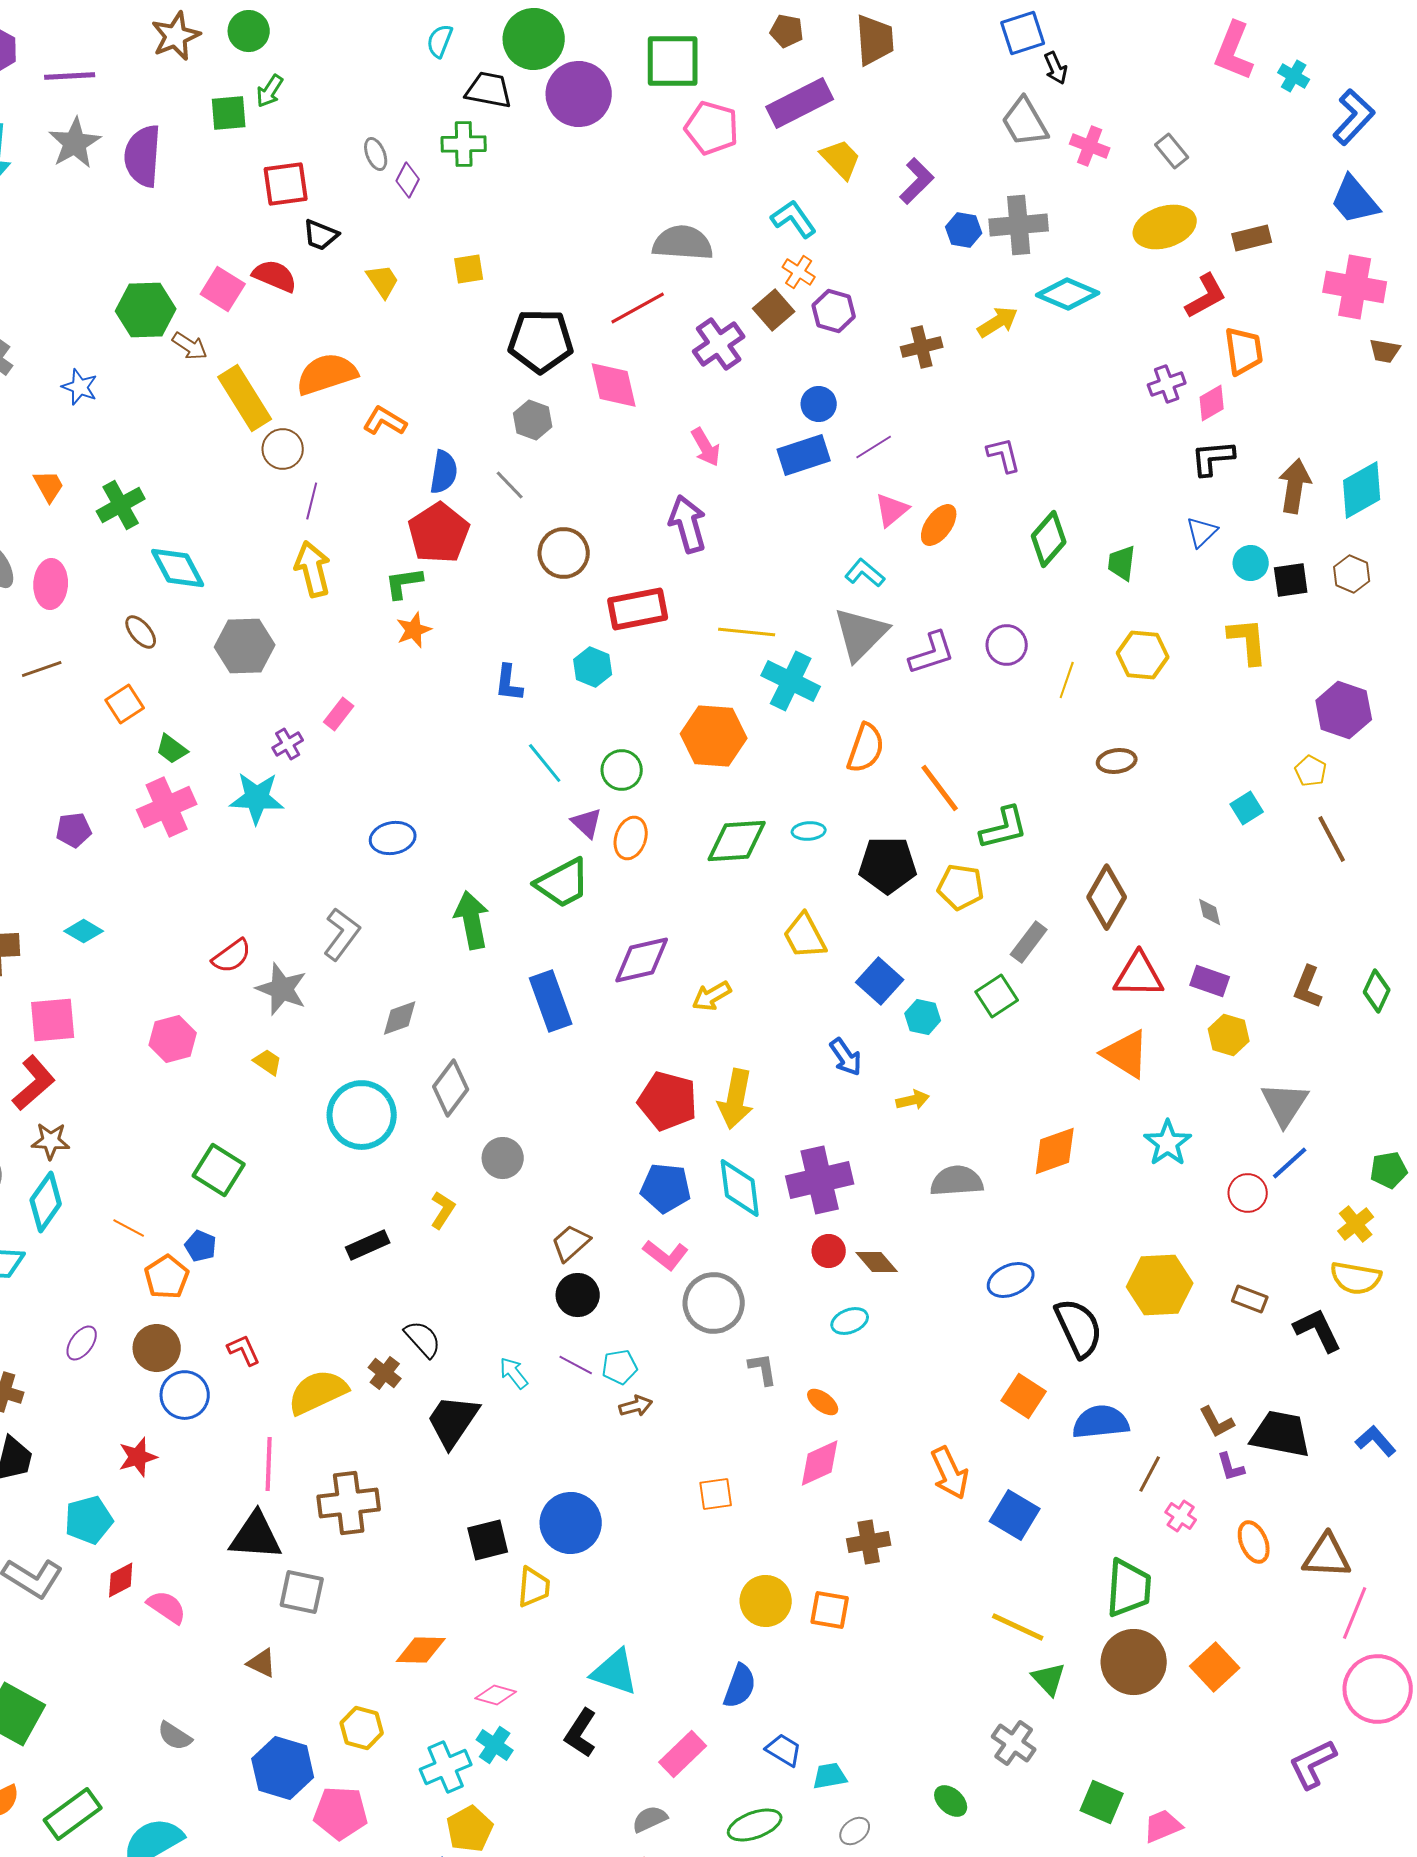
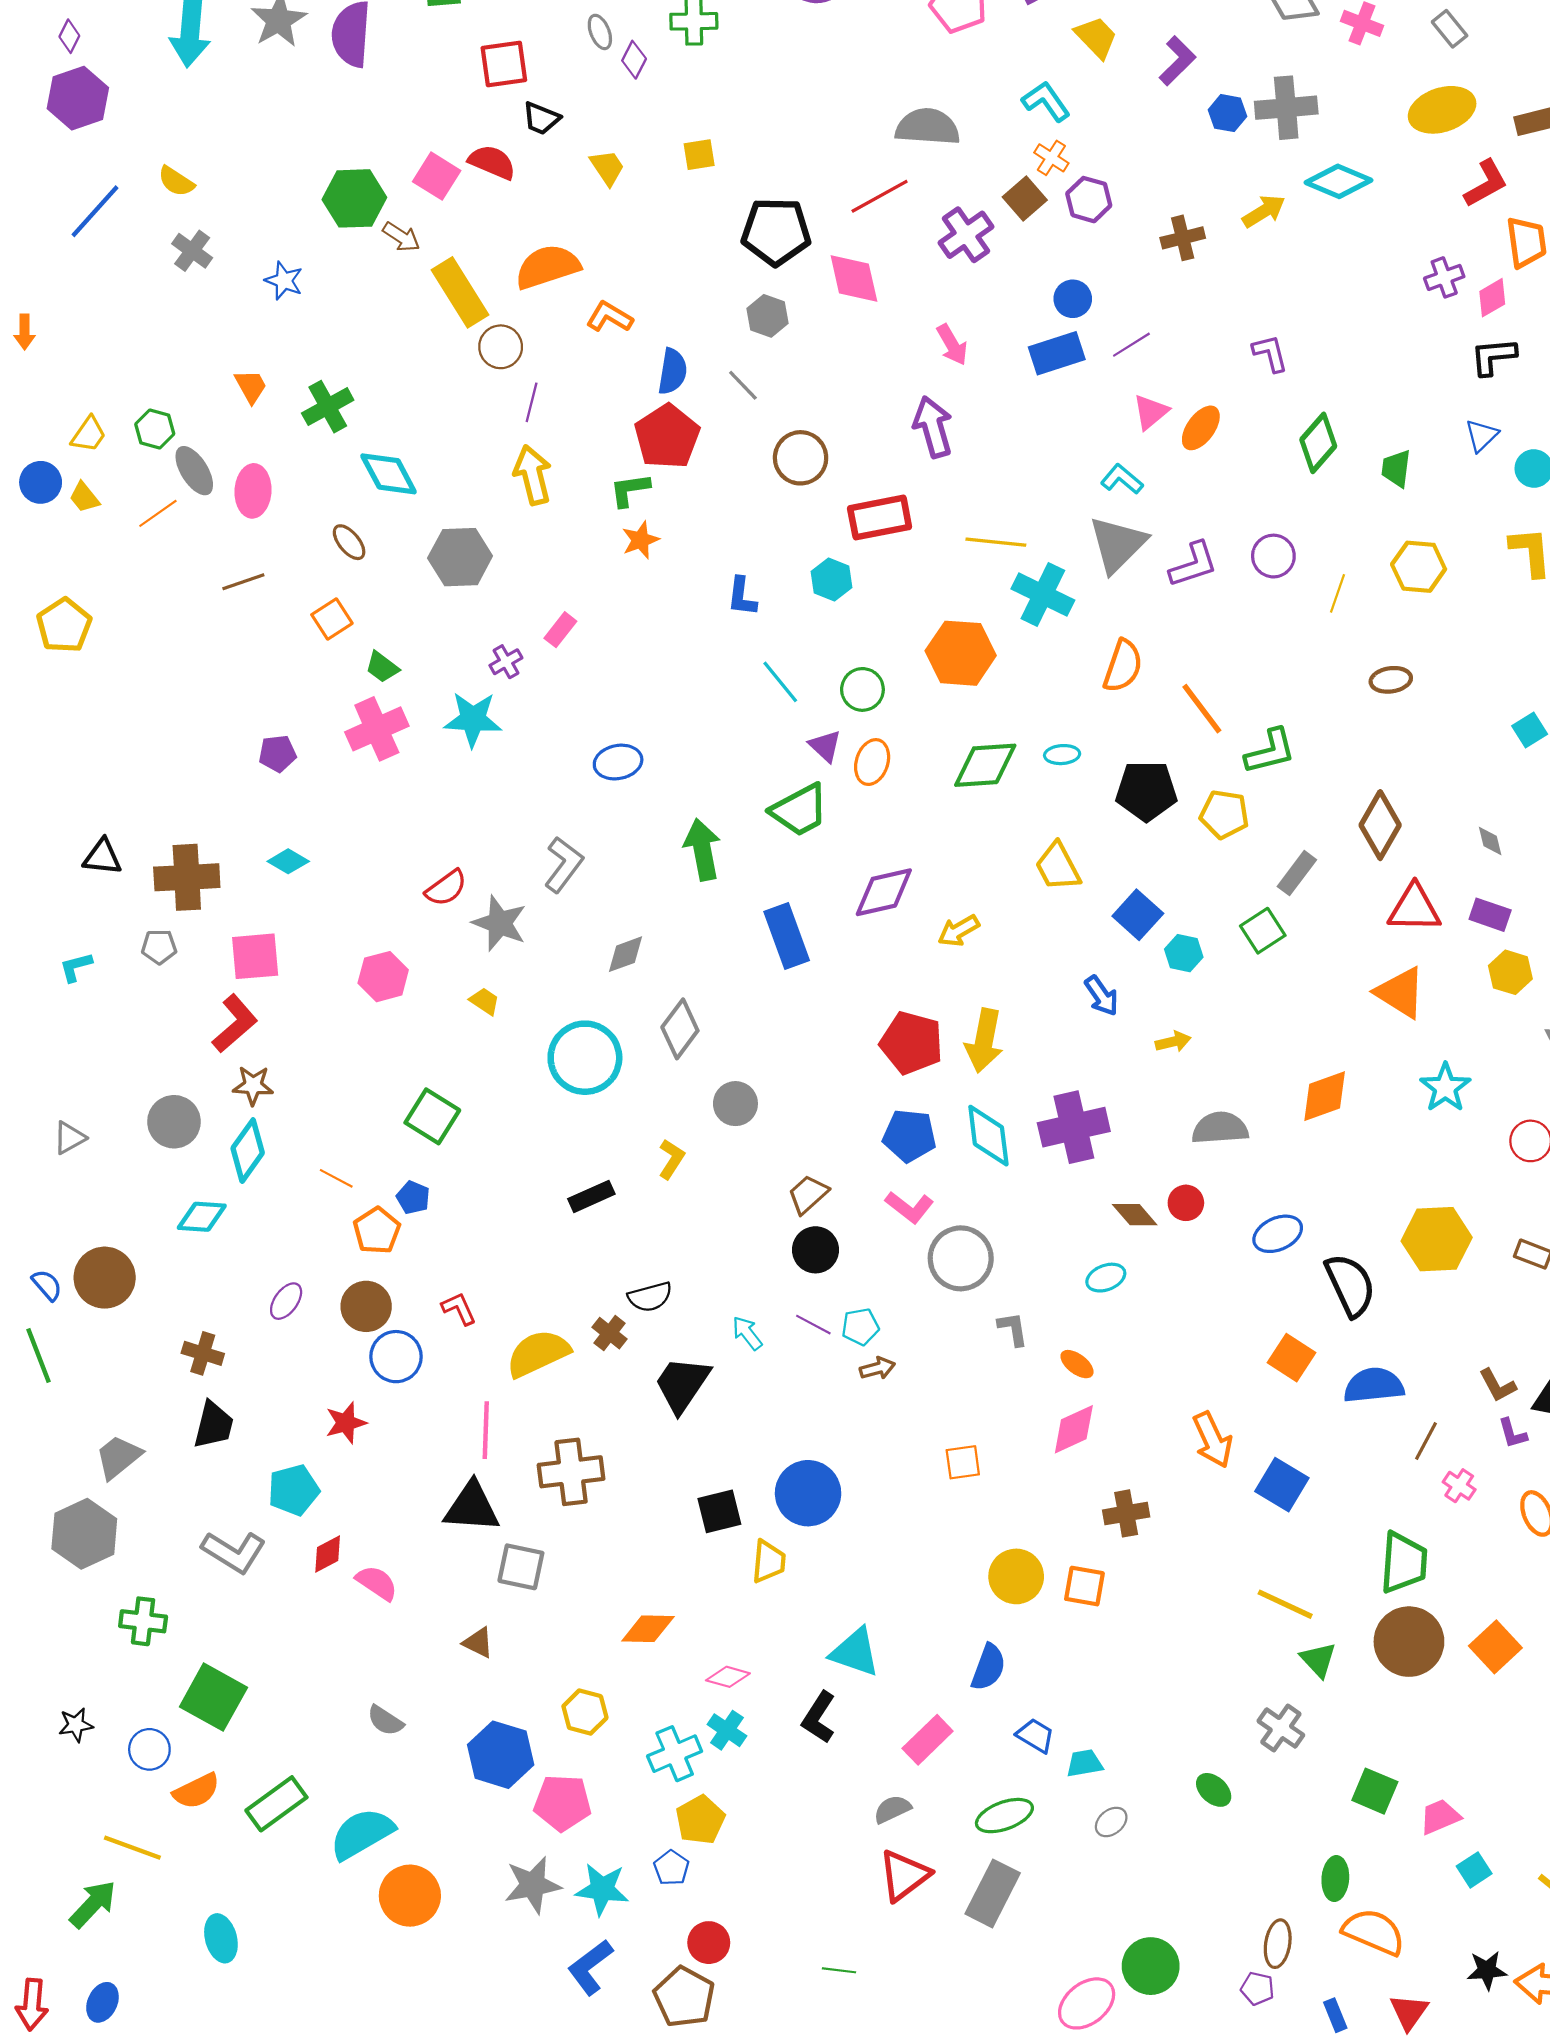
red circle: (829, 1251) -> (1186, 1203), moved
black semicircle: (423, 1339) -> (650, 1297), turned 117

